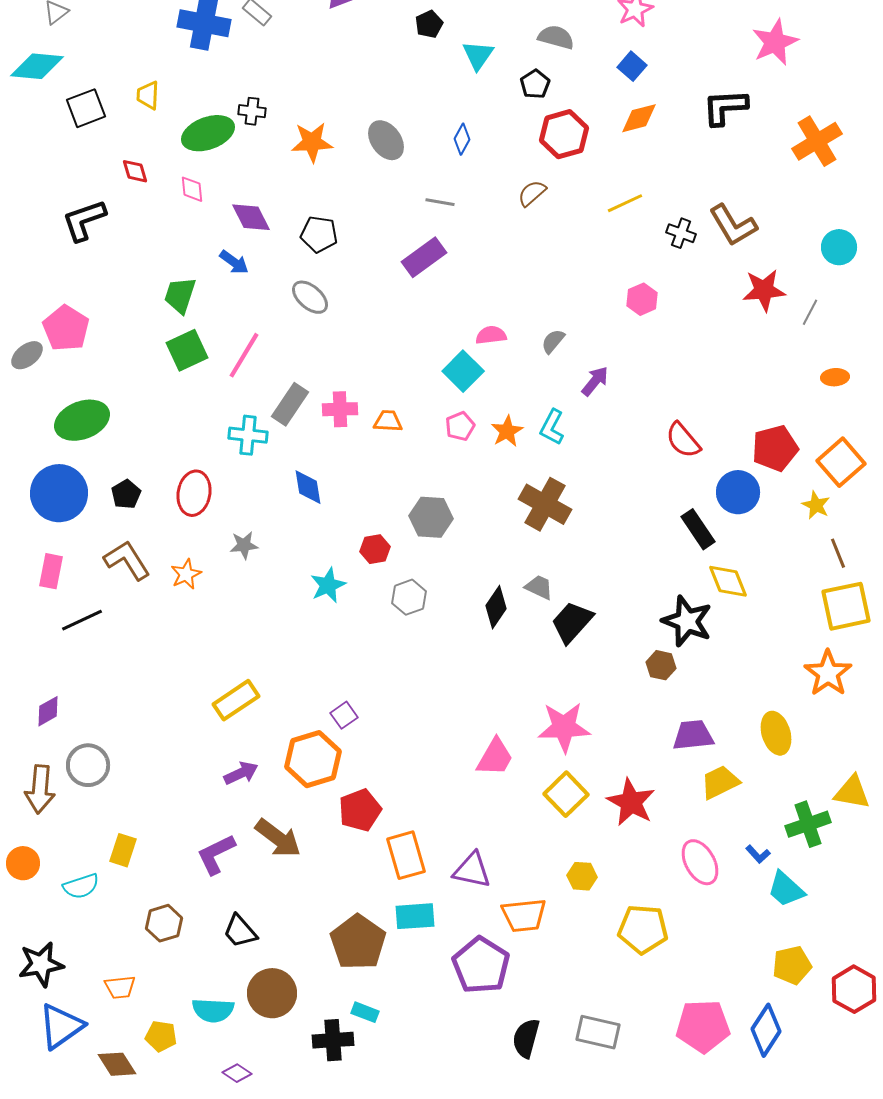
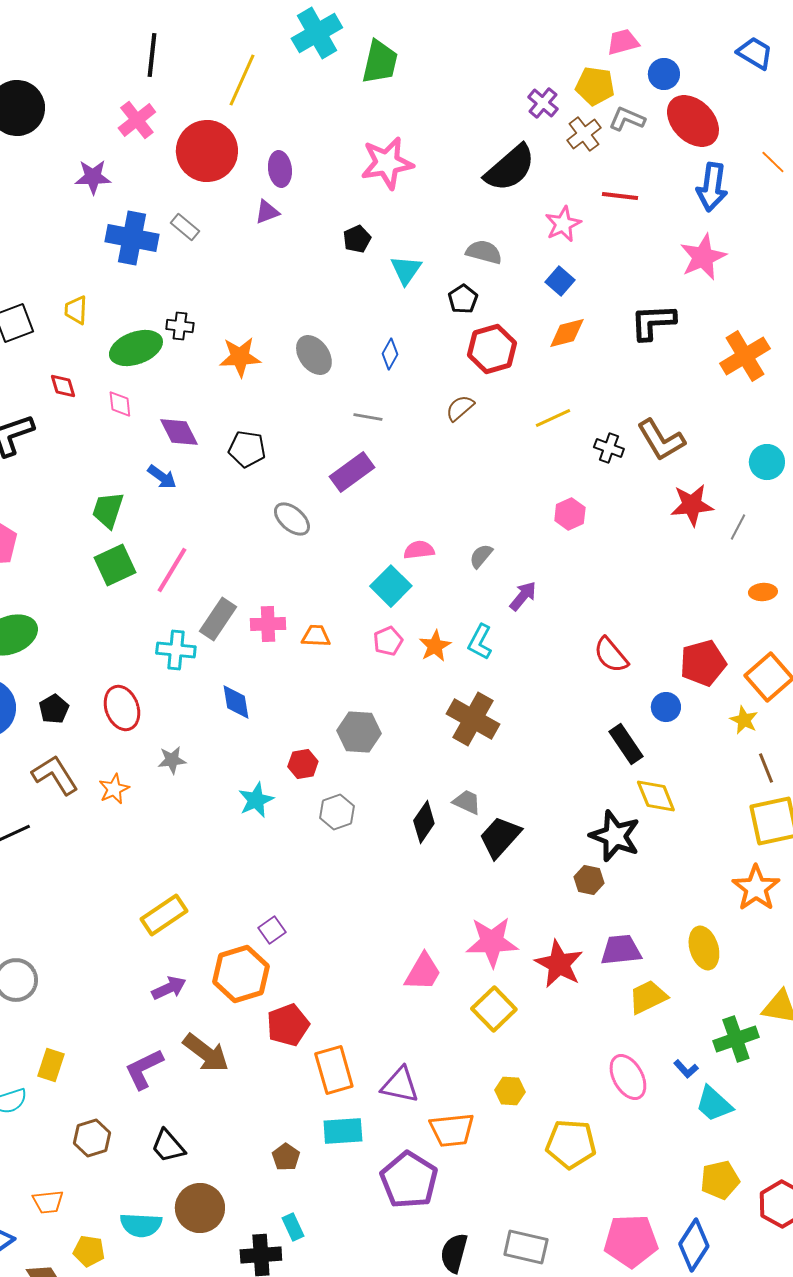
gray ellipse: (310, 297) -> (292, 519), moved
blue circle: (738, 492) -> (666, 707), size x0.7
red ellipse: (194, 493) -> (122, 708), turned -30
red star: (631, 802) -> (559, 964), moved
brown pentagon: (358, 942) -> (286, 1157), size x0.5
cyan rectangle: (365, 1012) -> (293, 1227), turned 44

